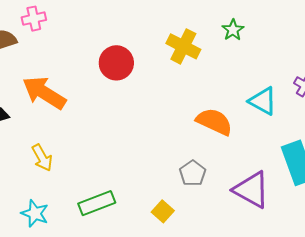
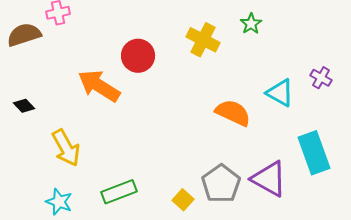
orange arrow: (44, 93) -> (99, 86), moved
yellow arrow: (42, 158) -> (66, 148), size x1.4
gray pentagon: (193, 173) -> (221, 184), moved, size x1.5

